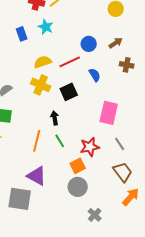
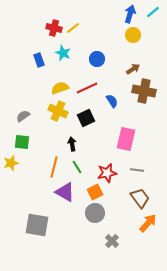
blue circle: (89, 44) -> (97, 59), moved
brown cross: (127, 65) -> (144, 91), size x1.6
gray line: (120, 144) -> (137, 170), turned -48
purple triangle: (37, 176) -> (65, 192), moved

